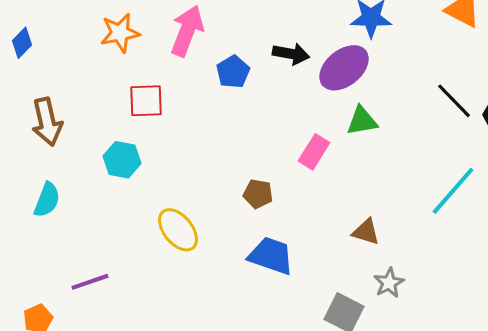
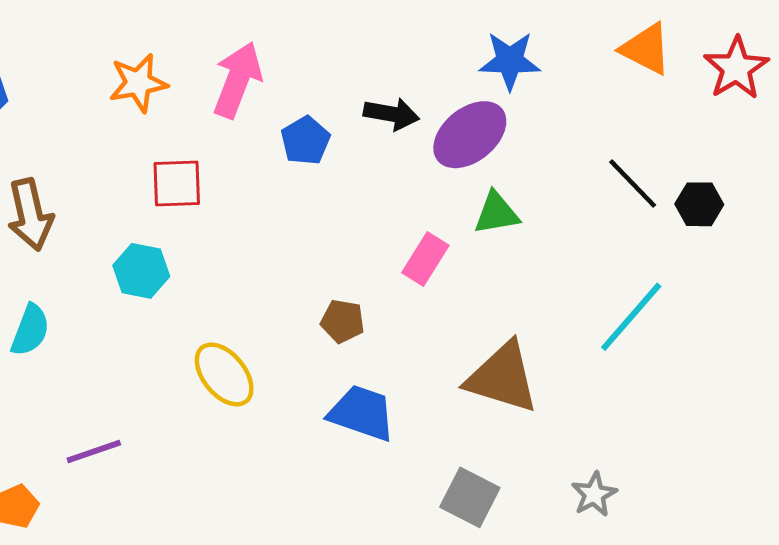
brown triangle: (366, 232) -> (502, 377), size x1.8
gray star: (389, 283) -> (594, 494), moved

